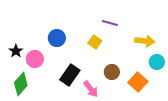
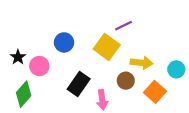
purple line: (110, 23) -> (124, 26), turned -42
yellow arrow: (145, 41) -> (141, 63), moved
yellow square: (95, 42) -> (107, 47), size x1.6
pink arrow: (91, 89) -> (102, 100), turned 30

